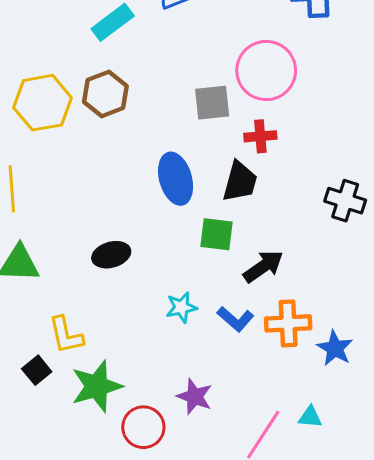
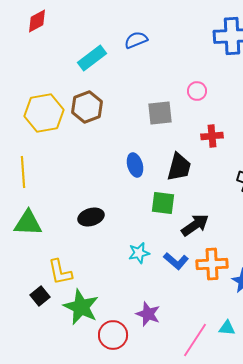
pink circle: (266, 71) -> (197, 91), size x0.5
red cross: (260, 136) -> (212, 136), moved
blue ellipse: (176, 179) -> (135, 165), size x0.7
green star: (97, 386) -> (81, 307), turned -30

